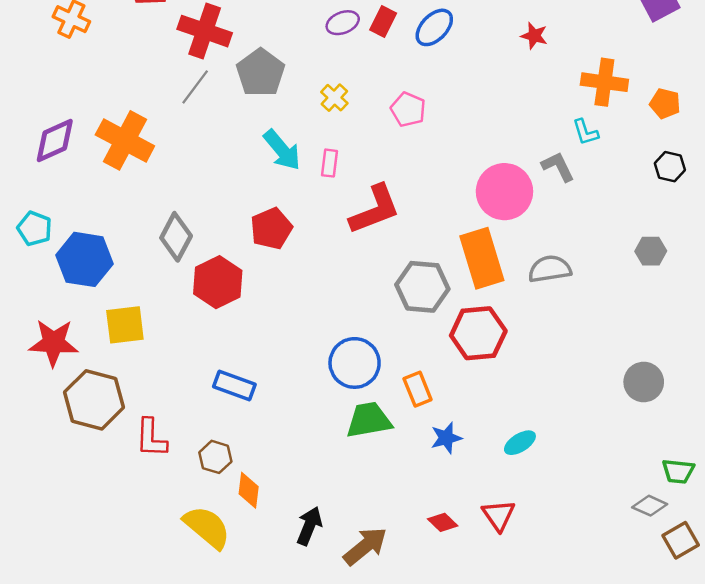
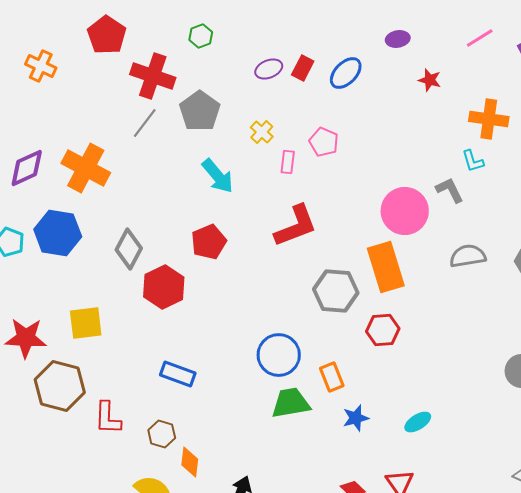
pink rectangle: (330, 163) -> (288, 162), moved
blue hexagon: (84, 259) -> (58, 233), moved
gray semicircle: (550, 269) -> (468, 256), moved
red hexagon: (478, 333) -> (383, 330), size x0.7

